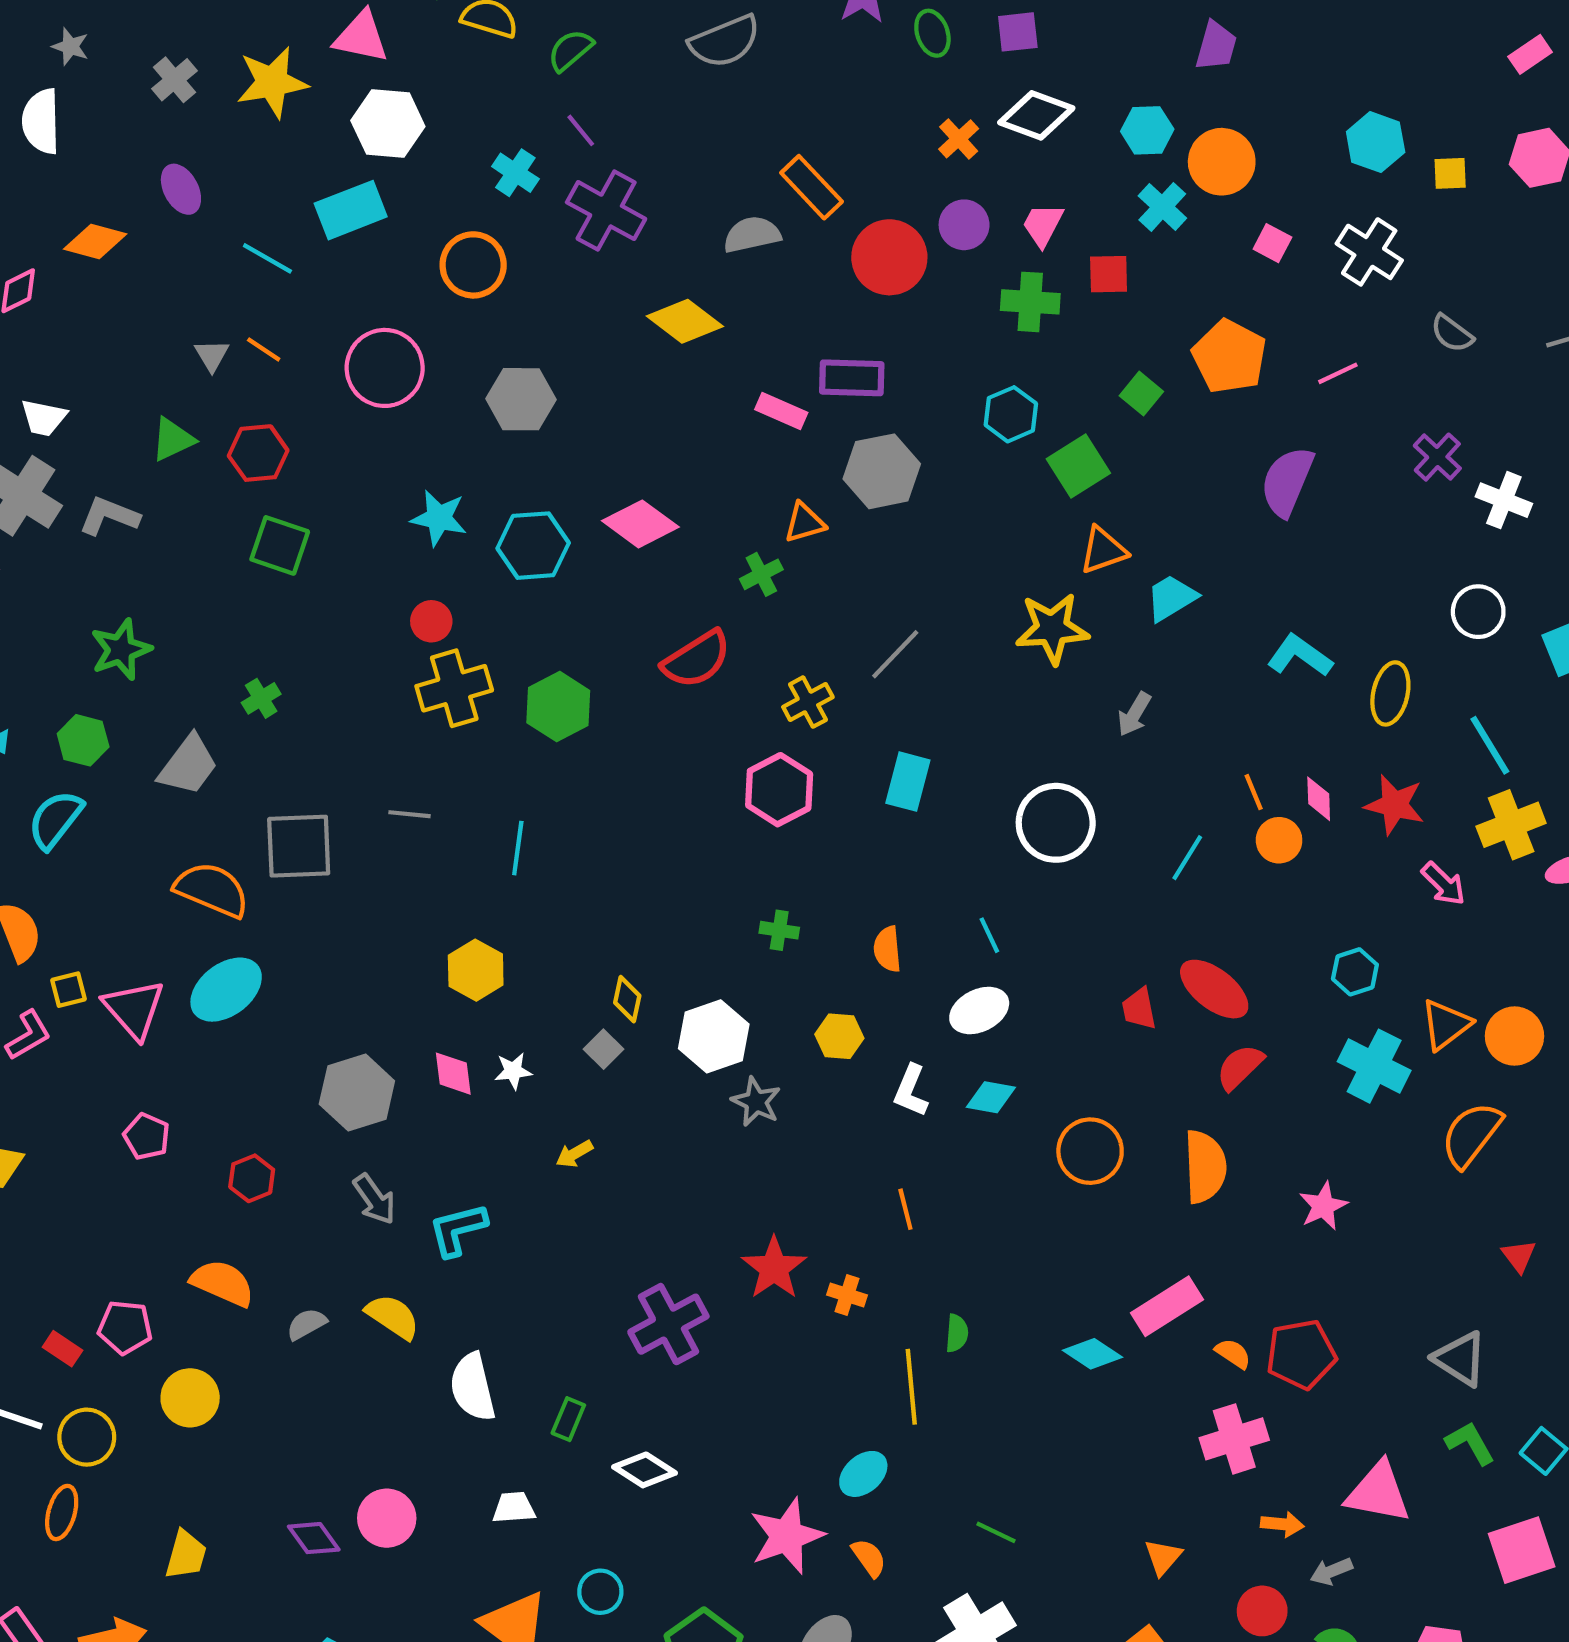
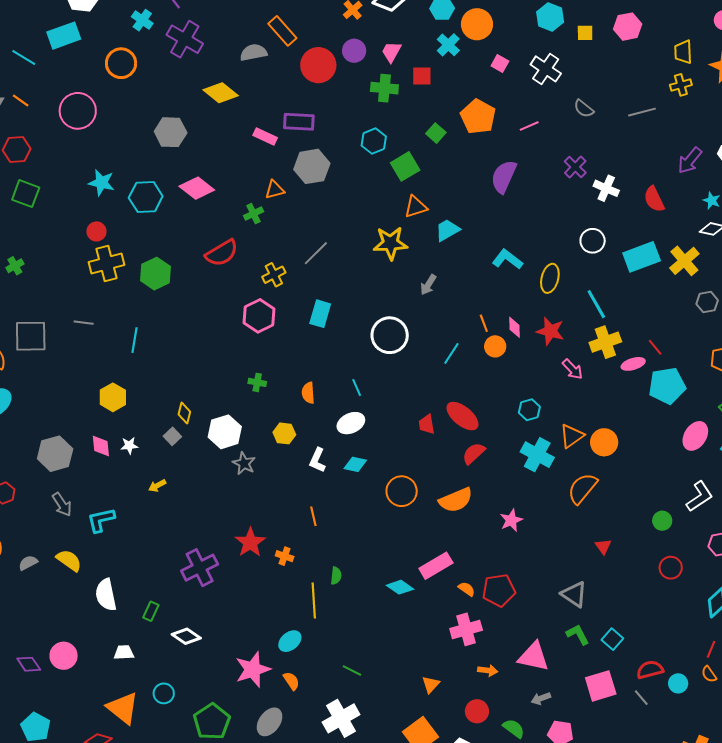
gray hexagon: (521, 399) -> (171, 132), moved
orange semicircle: (1205, 1167) -> (456, 500), turned 68
gray arrow: (1331, 1571) -> (541, 698), moved

